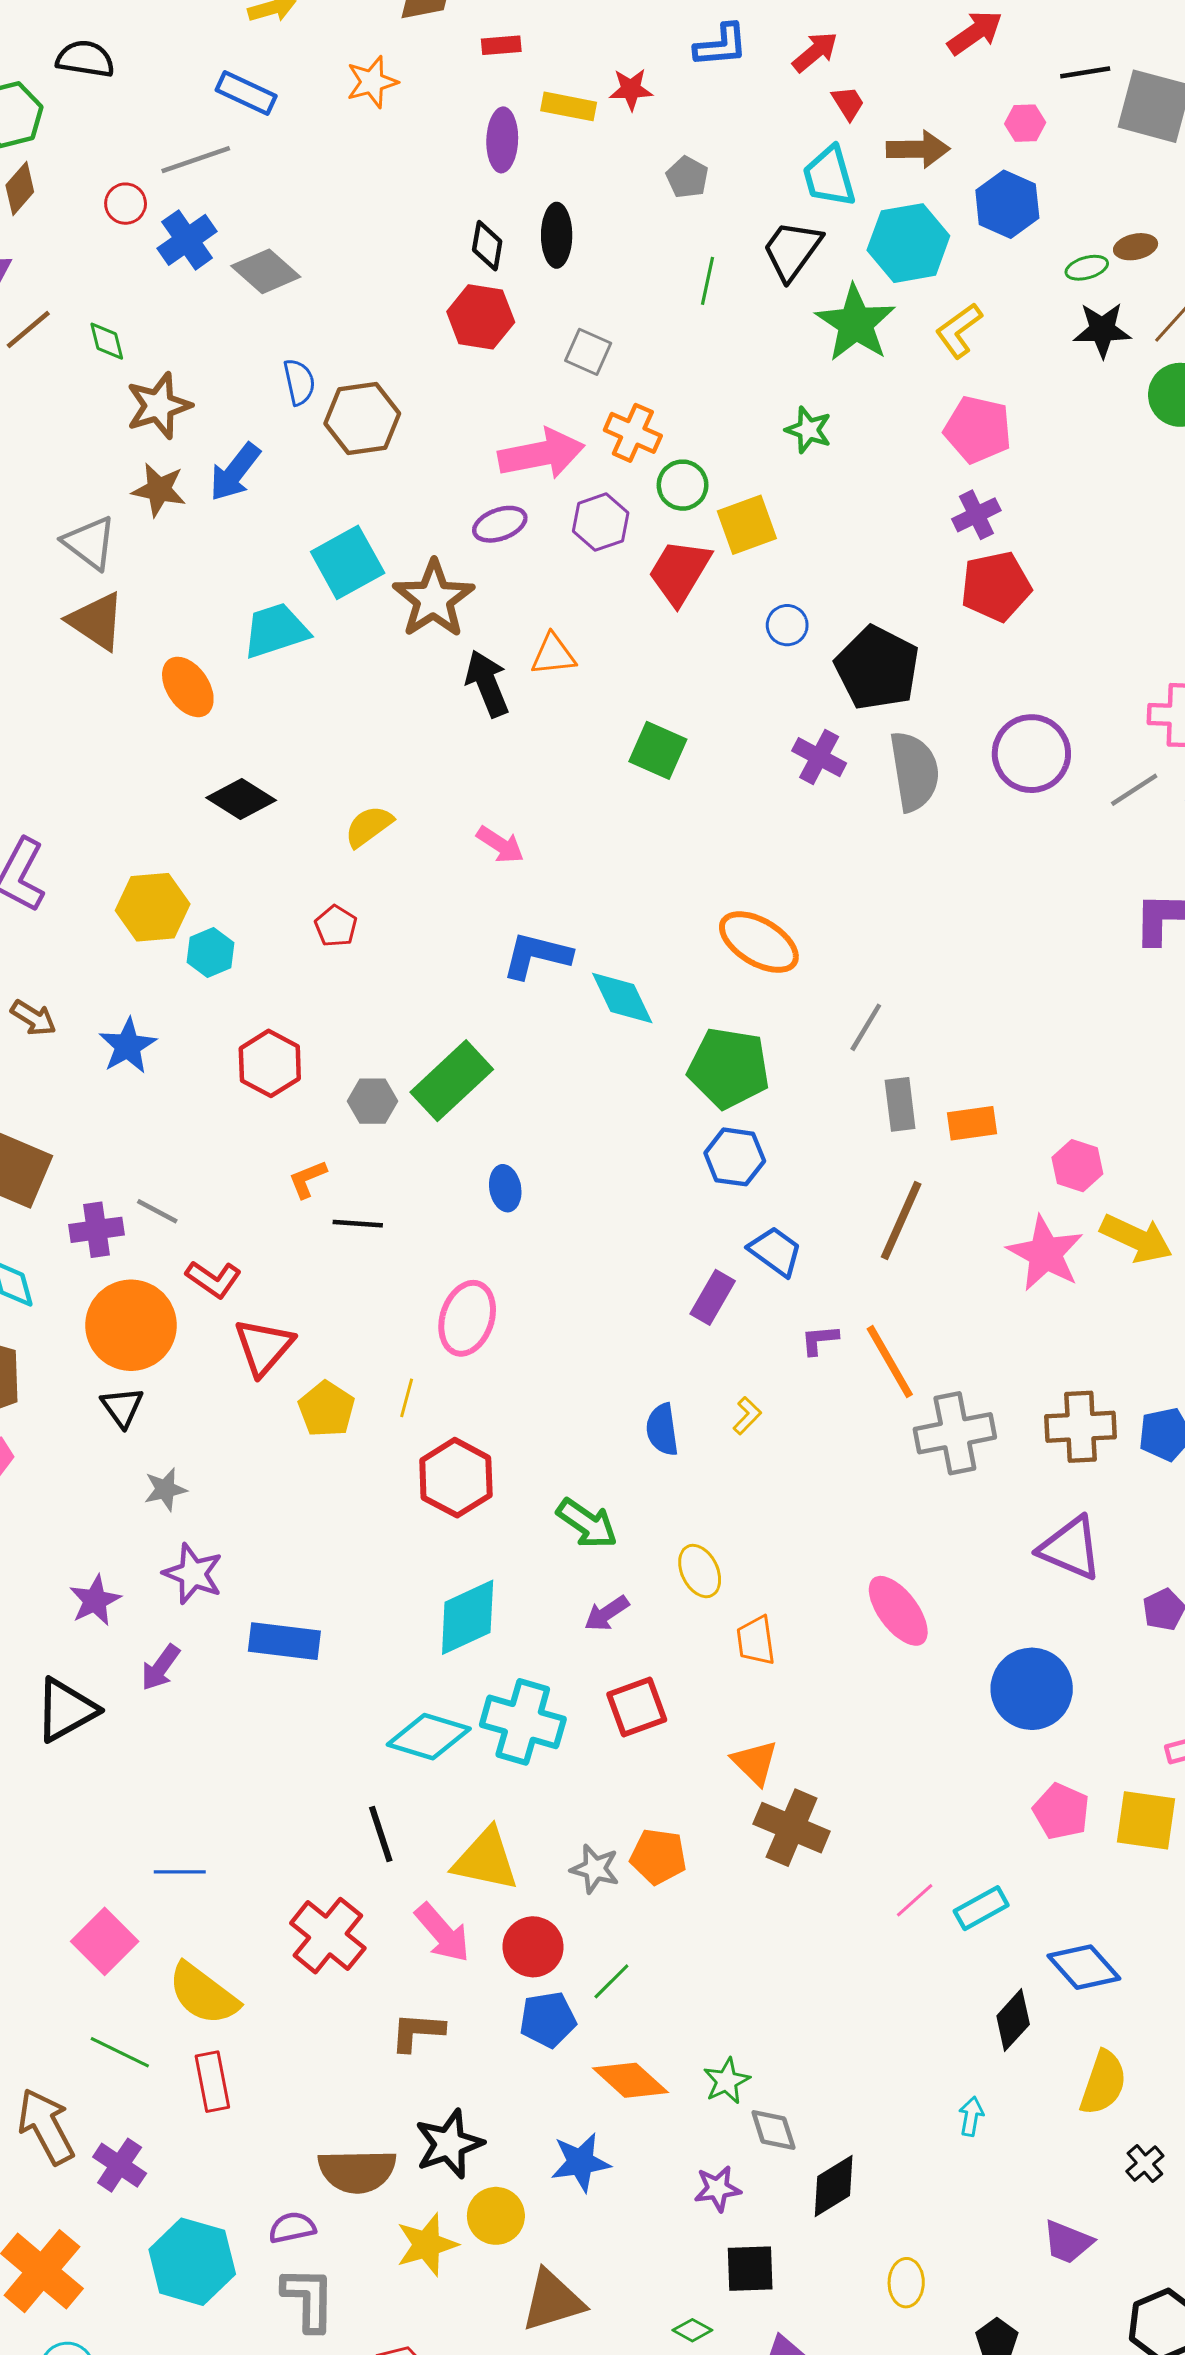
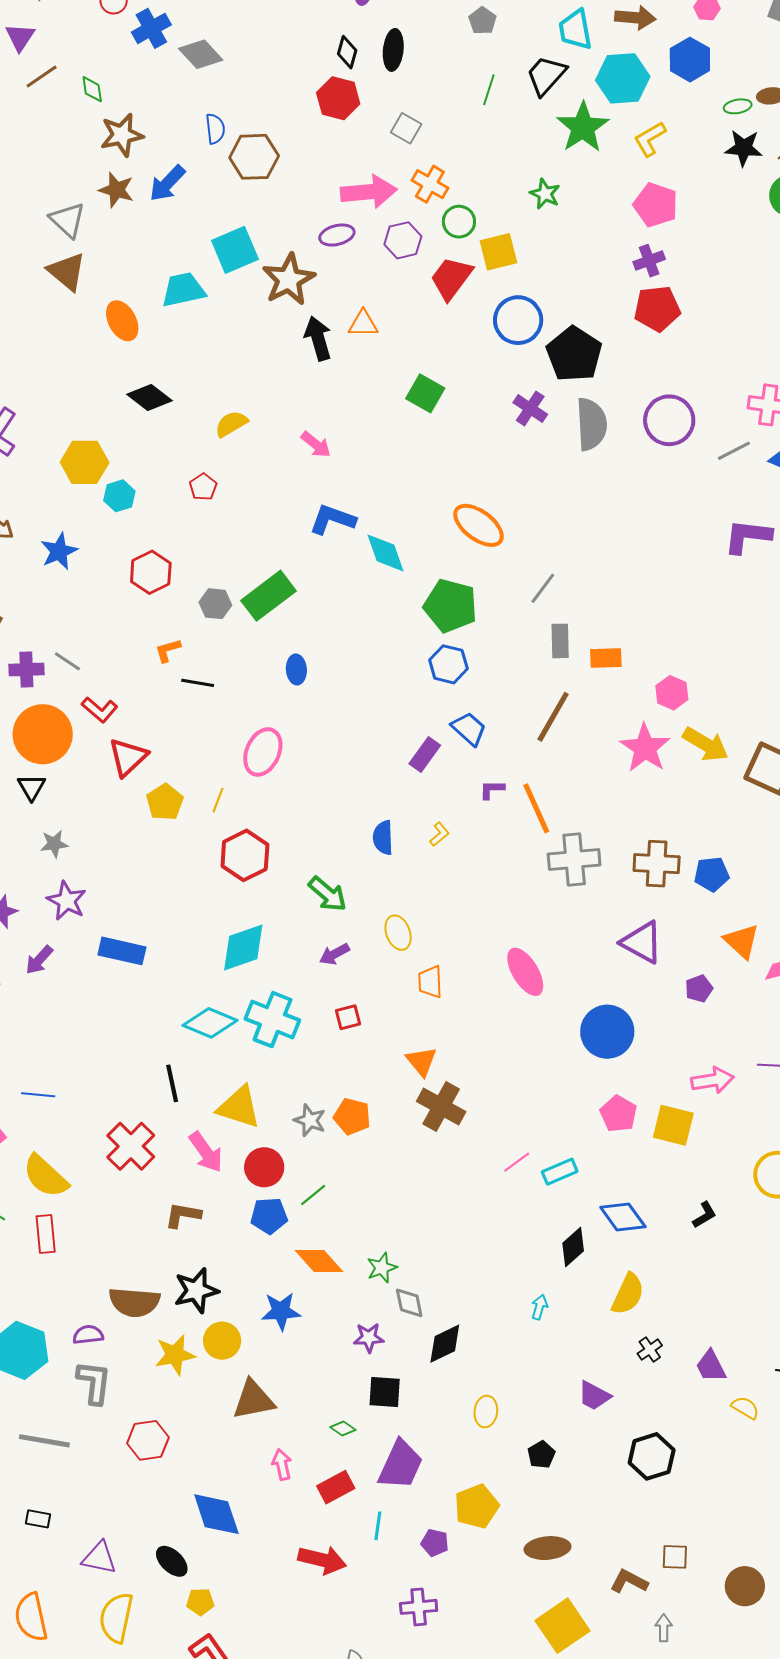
blue circle: (787, 625) -> (518, 320), size x1.8
red square: (637, 1707) -> (348, 1017), size x0.7

